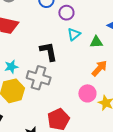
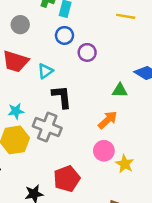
cyan triangle: (74, 34) -> (45, 71), moved
orange arrow: (99, 68) -> (108, 120), moved

